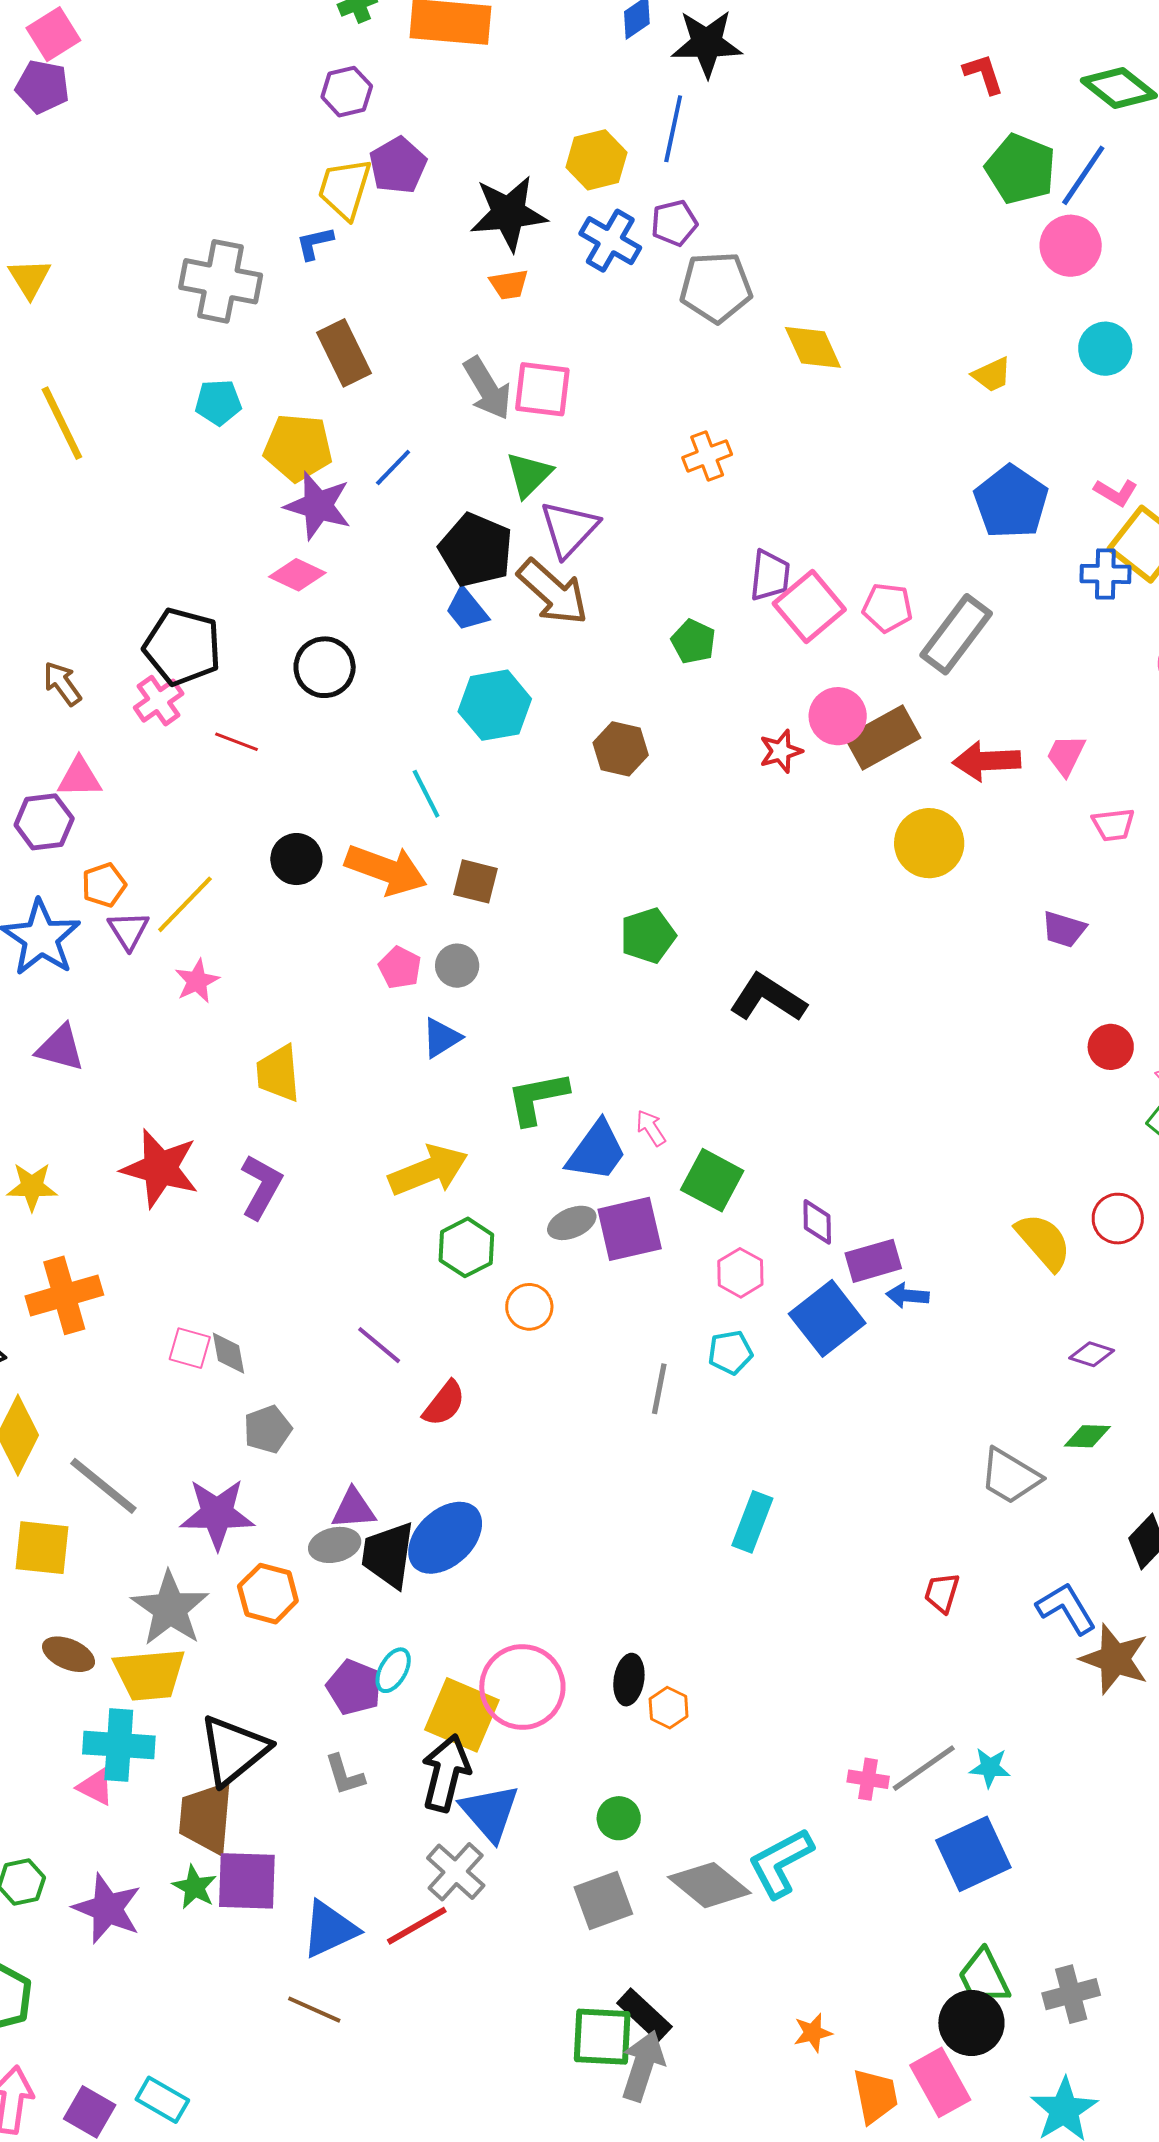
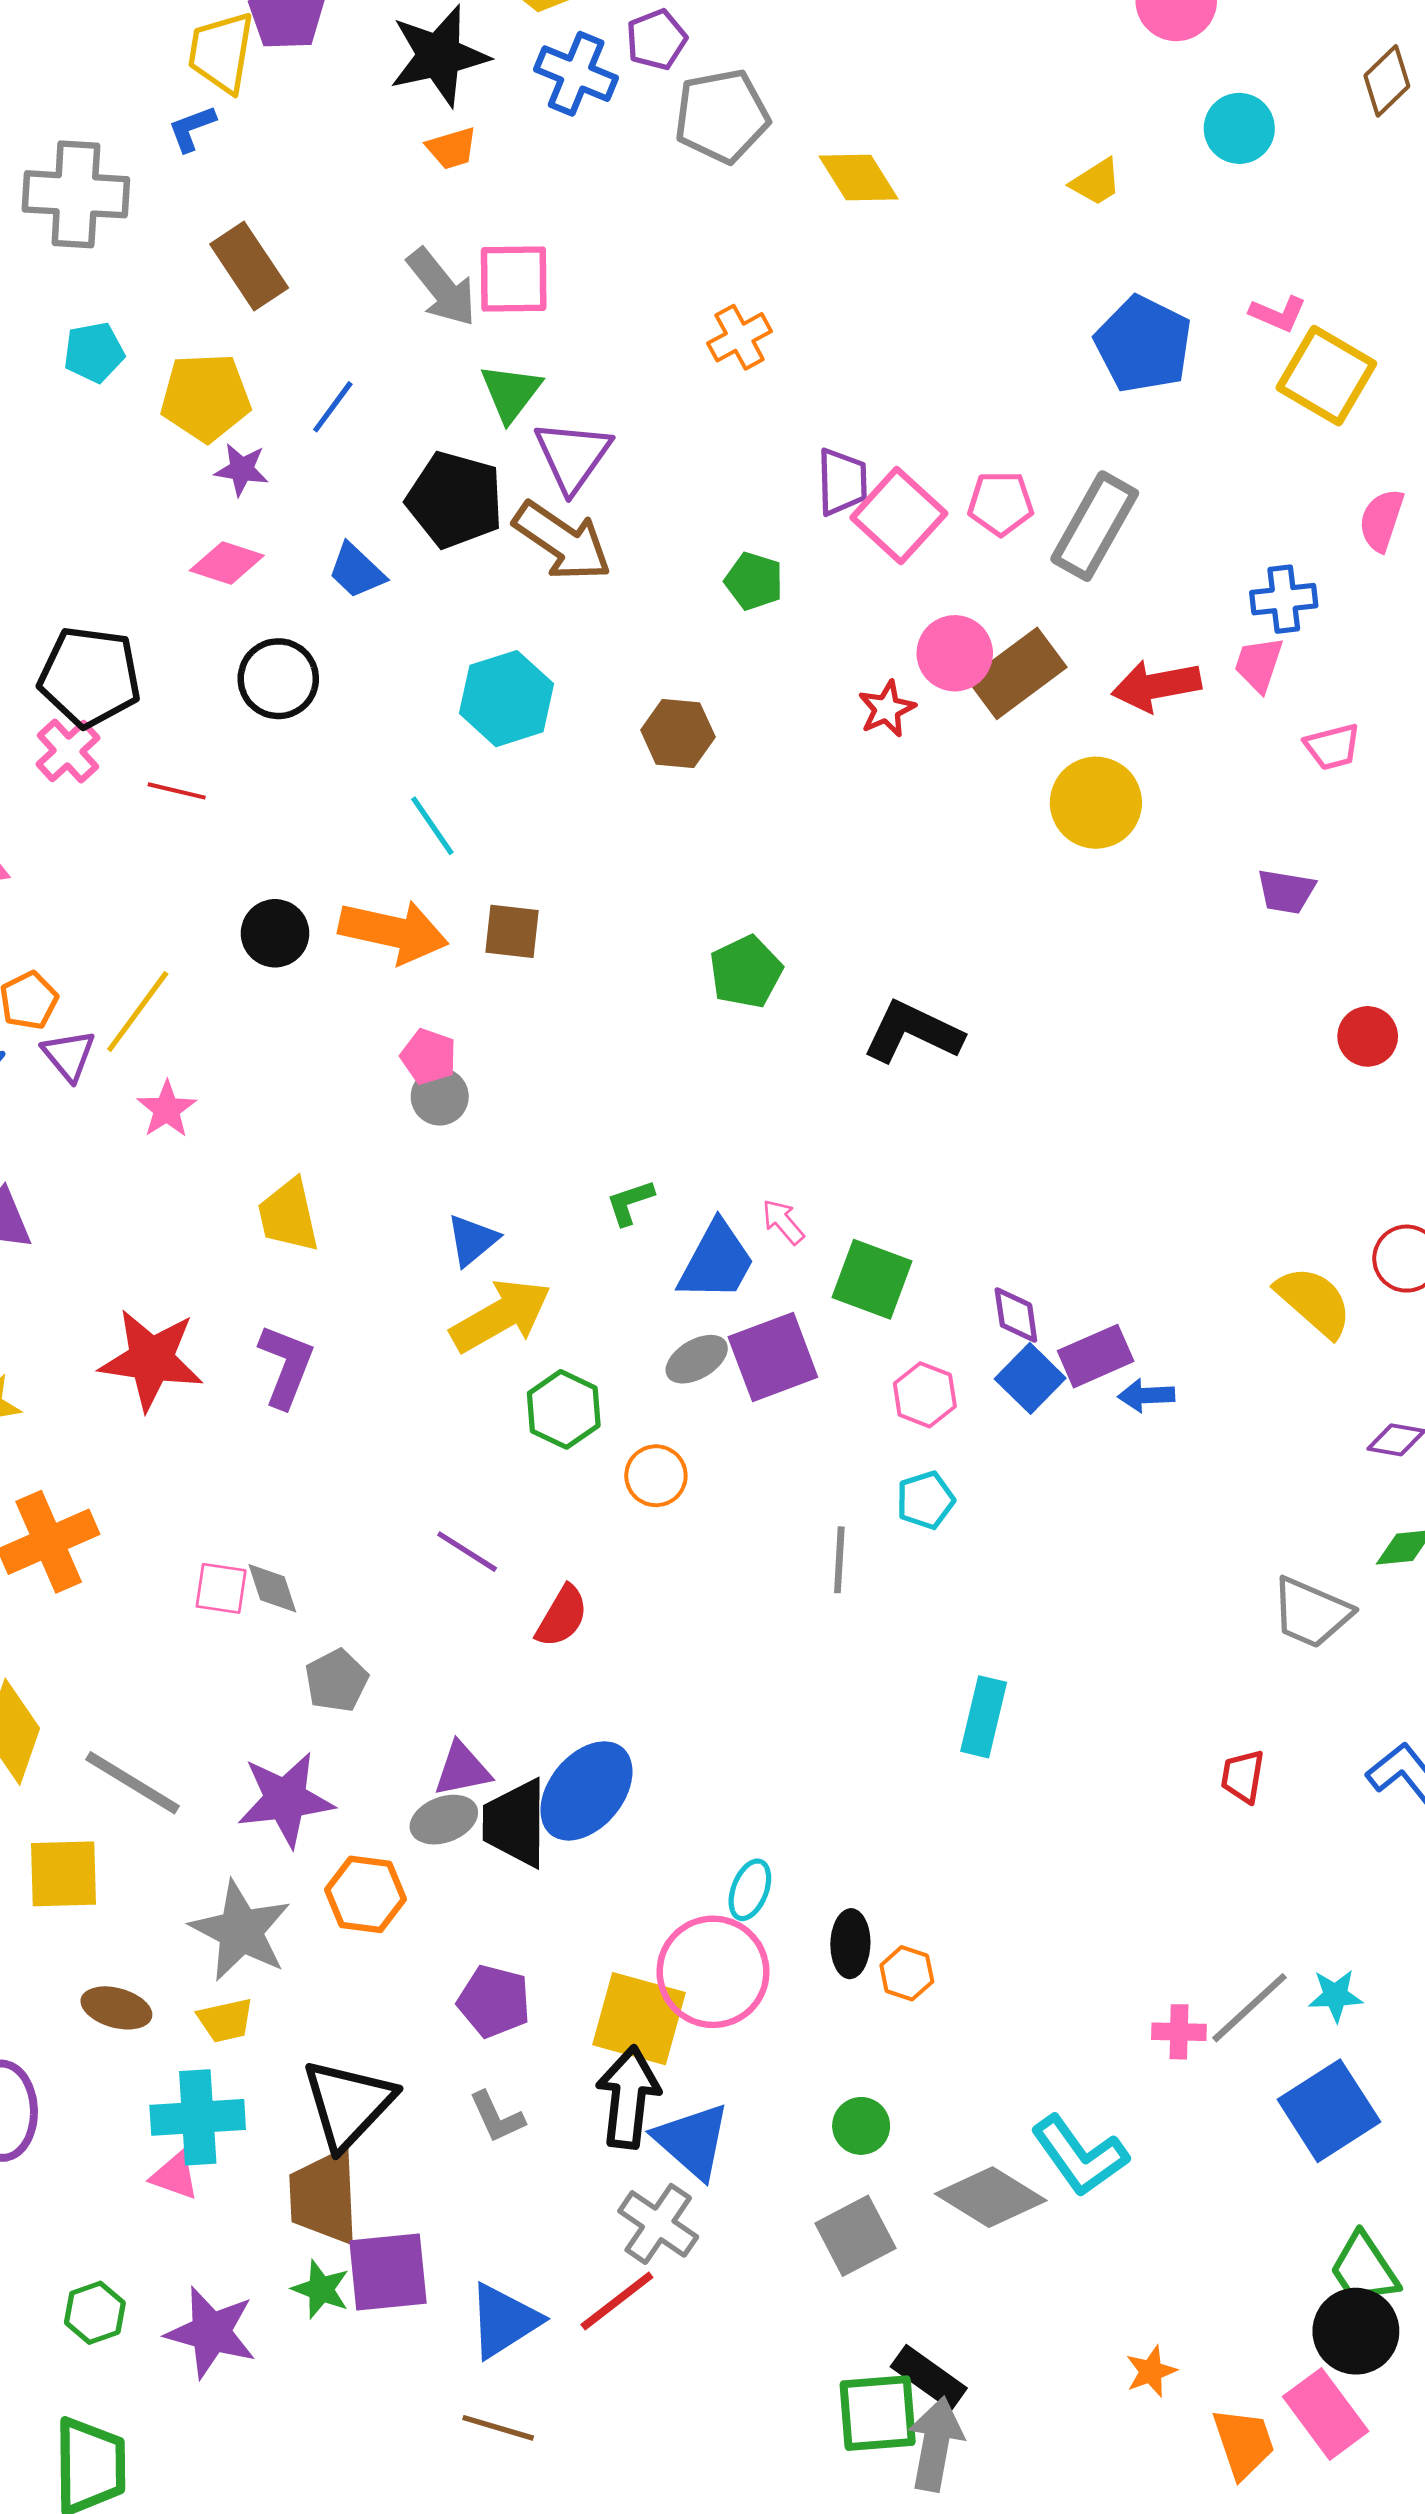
purple star: (318, 506) -> (242, 470), size x0.6
blue cross: (1105, 574) -> (1284, 599), moved
blue trapezoid: (467, 610) -> (357, 571), moved
gray circle: (457, 966) -> (440, 1097), moved
blue triangle: (441, 1038) -> (472, 1240), moved
green L-shape: (537, 1098) -> (630, 1202), size x0.6
blue square: (827, 1318) -> (1030, 1378), moved, size x0.7
cyan ellipse: (393, 1670) -> (750, 1890), moved
yellow trapezoid: (150, 1674) -> (225, 2020), size x0.6
cyan L-shape: (781, 1863) -> (1080, 2156), turned -90

